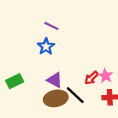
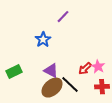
purple line: (51, 26) -> (63, 17), moved, turned -72
brown ellipse: (56, 98) -> (52, 88), turned -30

